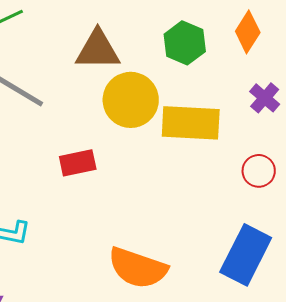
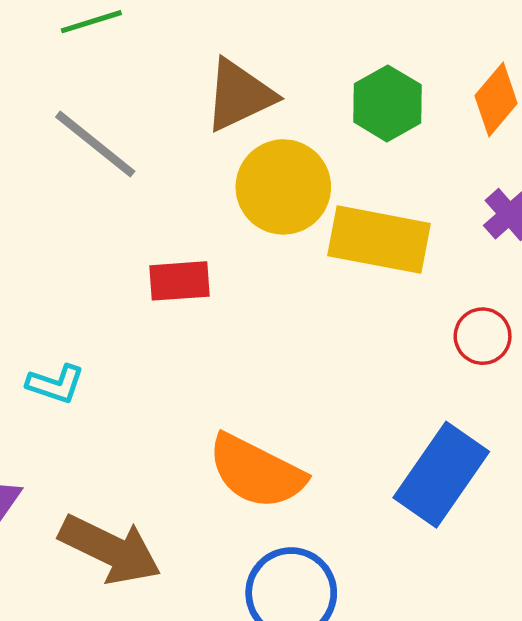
brown triangle: (98, 50) -> (239, 95), turned -33

